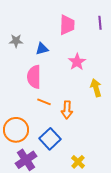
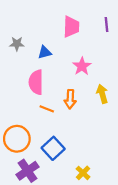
orange arrow: (67, 110) -> (70, 99), moved

